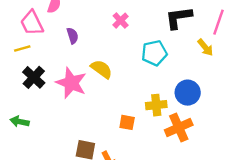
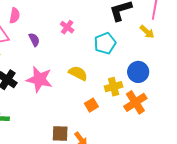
pink cross: (121, 21) -> (67, 27), moved
yellow semicircle: (101, 69) -> (78, 73), moved
orange square: (127, 122) -> (91, 105), turned -32

